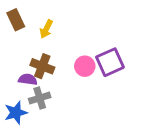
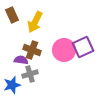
yellow arrow: (46, 29) -> (35, 22), size x1.5
pink circle: (85, 66) -> (64, 50), size x1.5

